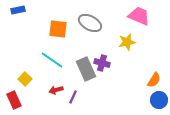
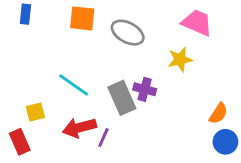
blue rectangle: (18, 10) -> (25, 14), turned -72
orange square: (58, 29) -> (82, 18), moved
yellow square: (25, 79) -> (35, 112), turned 32
red arrow: (56, 90) -> (79, 128), size x1.6

